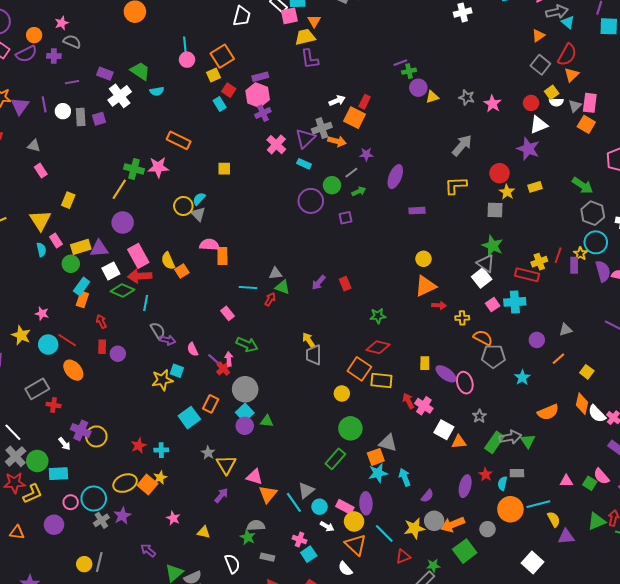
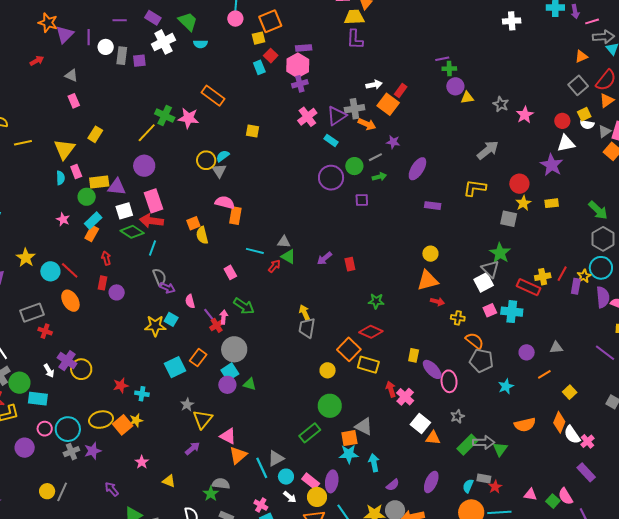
yellow semicircle: (168, 261) -> (202, 235), moved
pink star: (42, 314) -> (63, 219), moved
red star: (486, 474) -> (495, 487), moved

